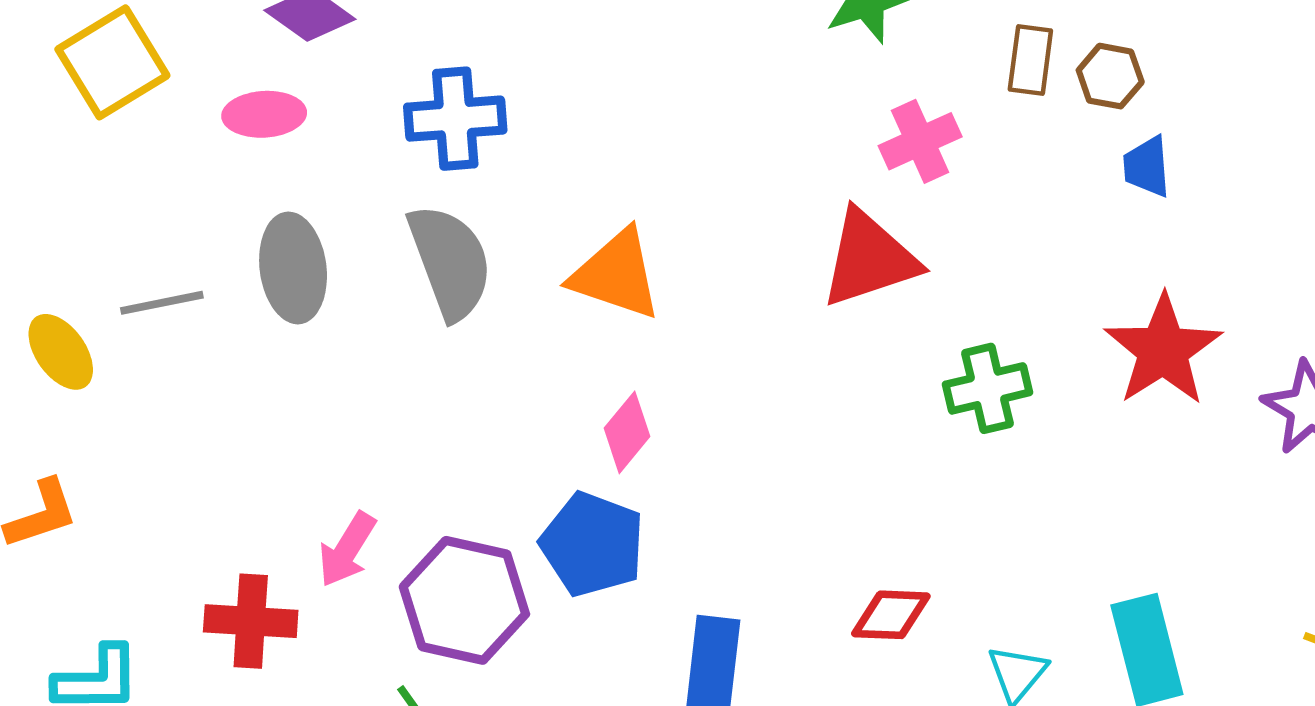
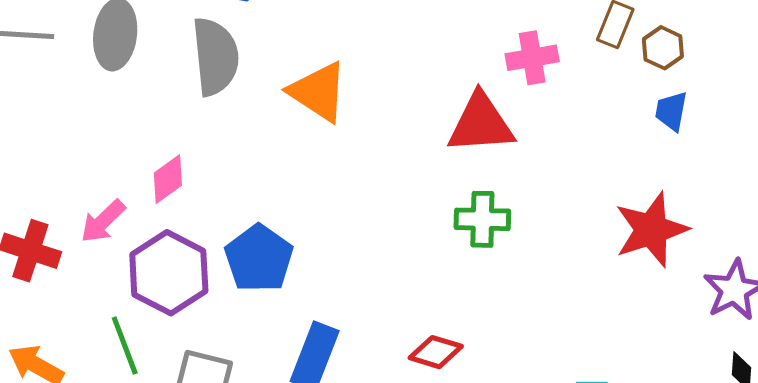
green cross: (988, 388) -> (482, 219), moved
pink diamond: (627, 432) -> (168, 179), moved

